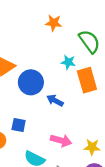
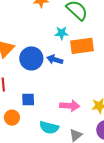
orange rectangle: (87, 80) -> (82, 46), turned -70
blue arrow: (55, 100) -> (55, 60), moved

